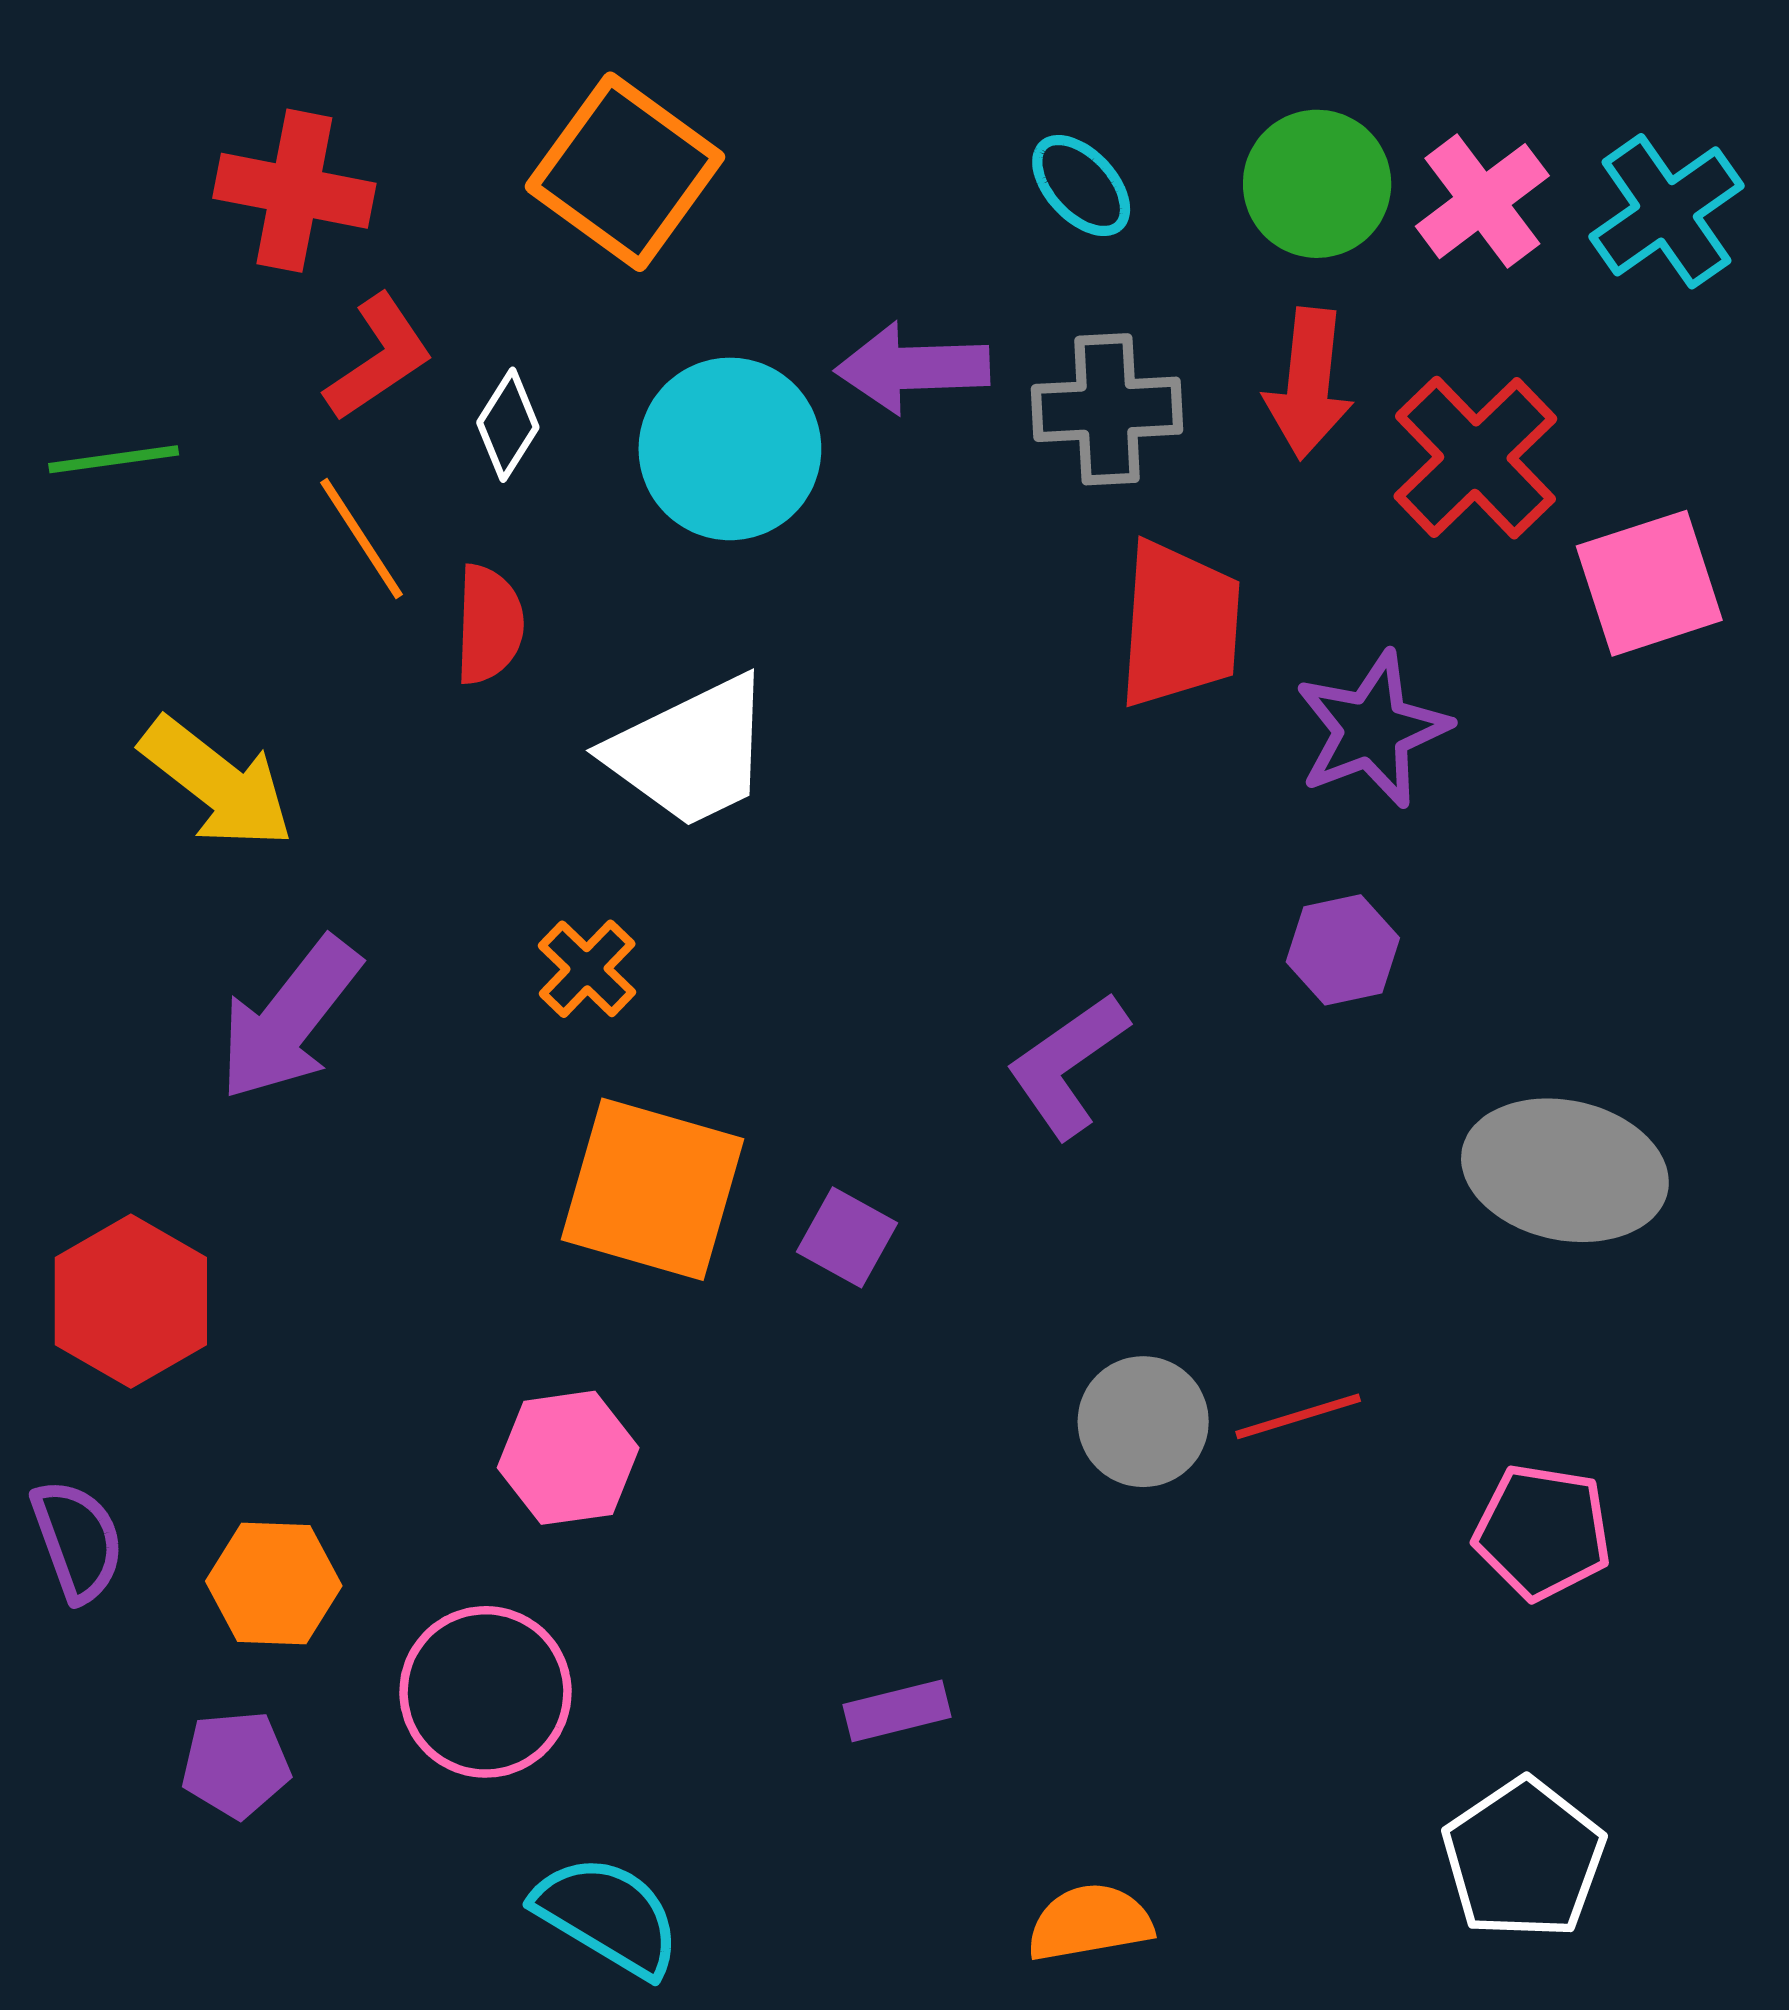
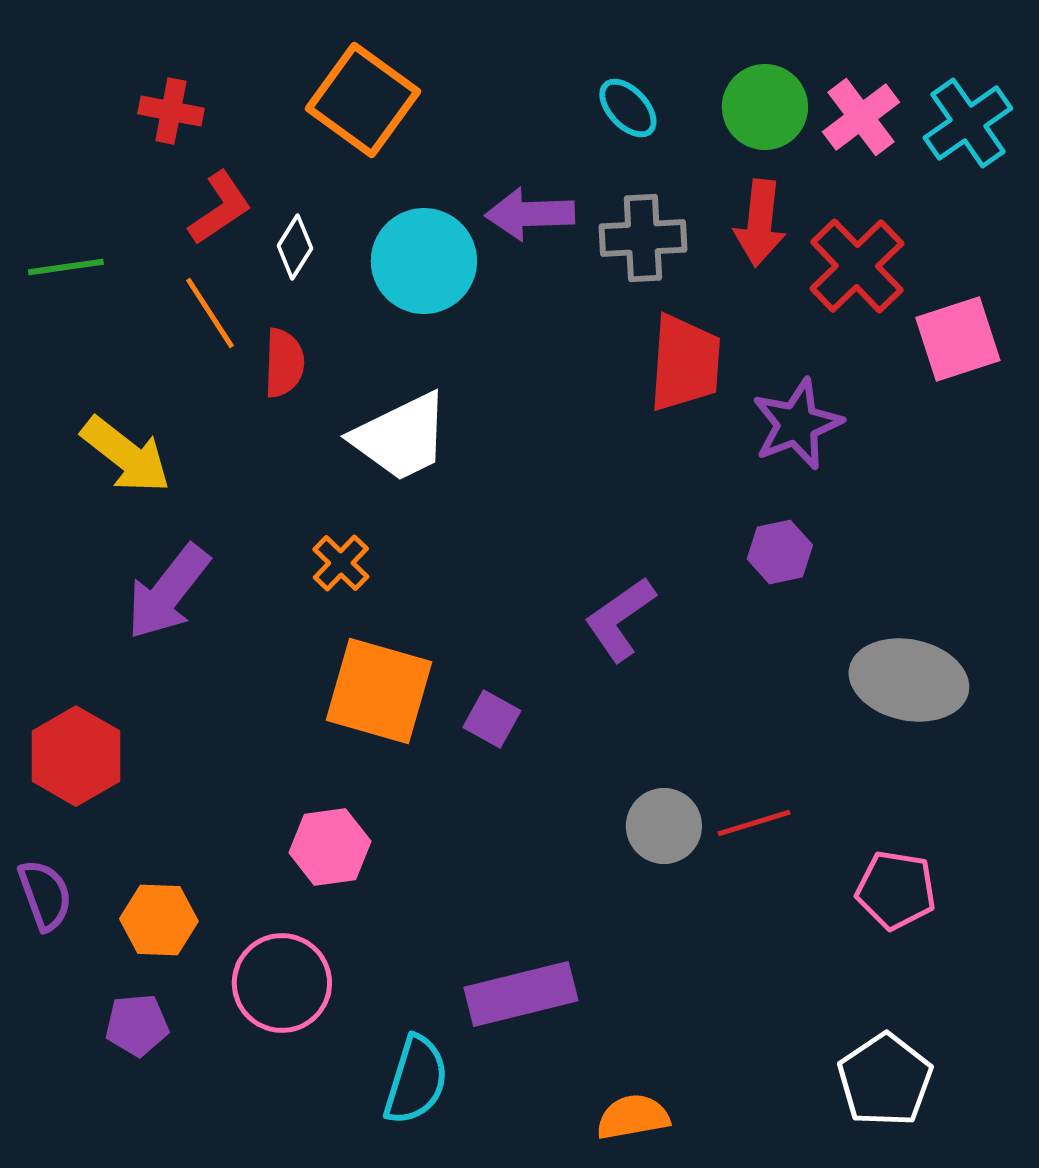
red cross: (294, 191) -> (171, 111), size x0.7
purple rectangle: (897, 1711) -> (521, 994), size x1.8
cyan semicircle: (608, 1916) -> (416, 1080), moved, turned 76

